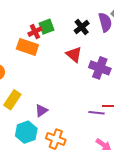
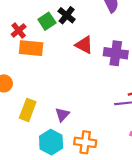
black cross: (82, 27) -> (67, 15), moved
red cross: (35, 32) -> (19, 30), moved

